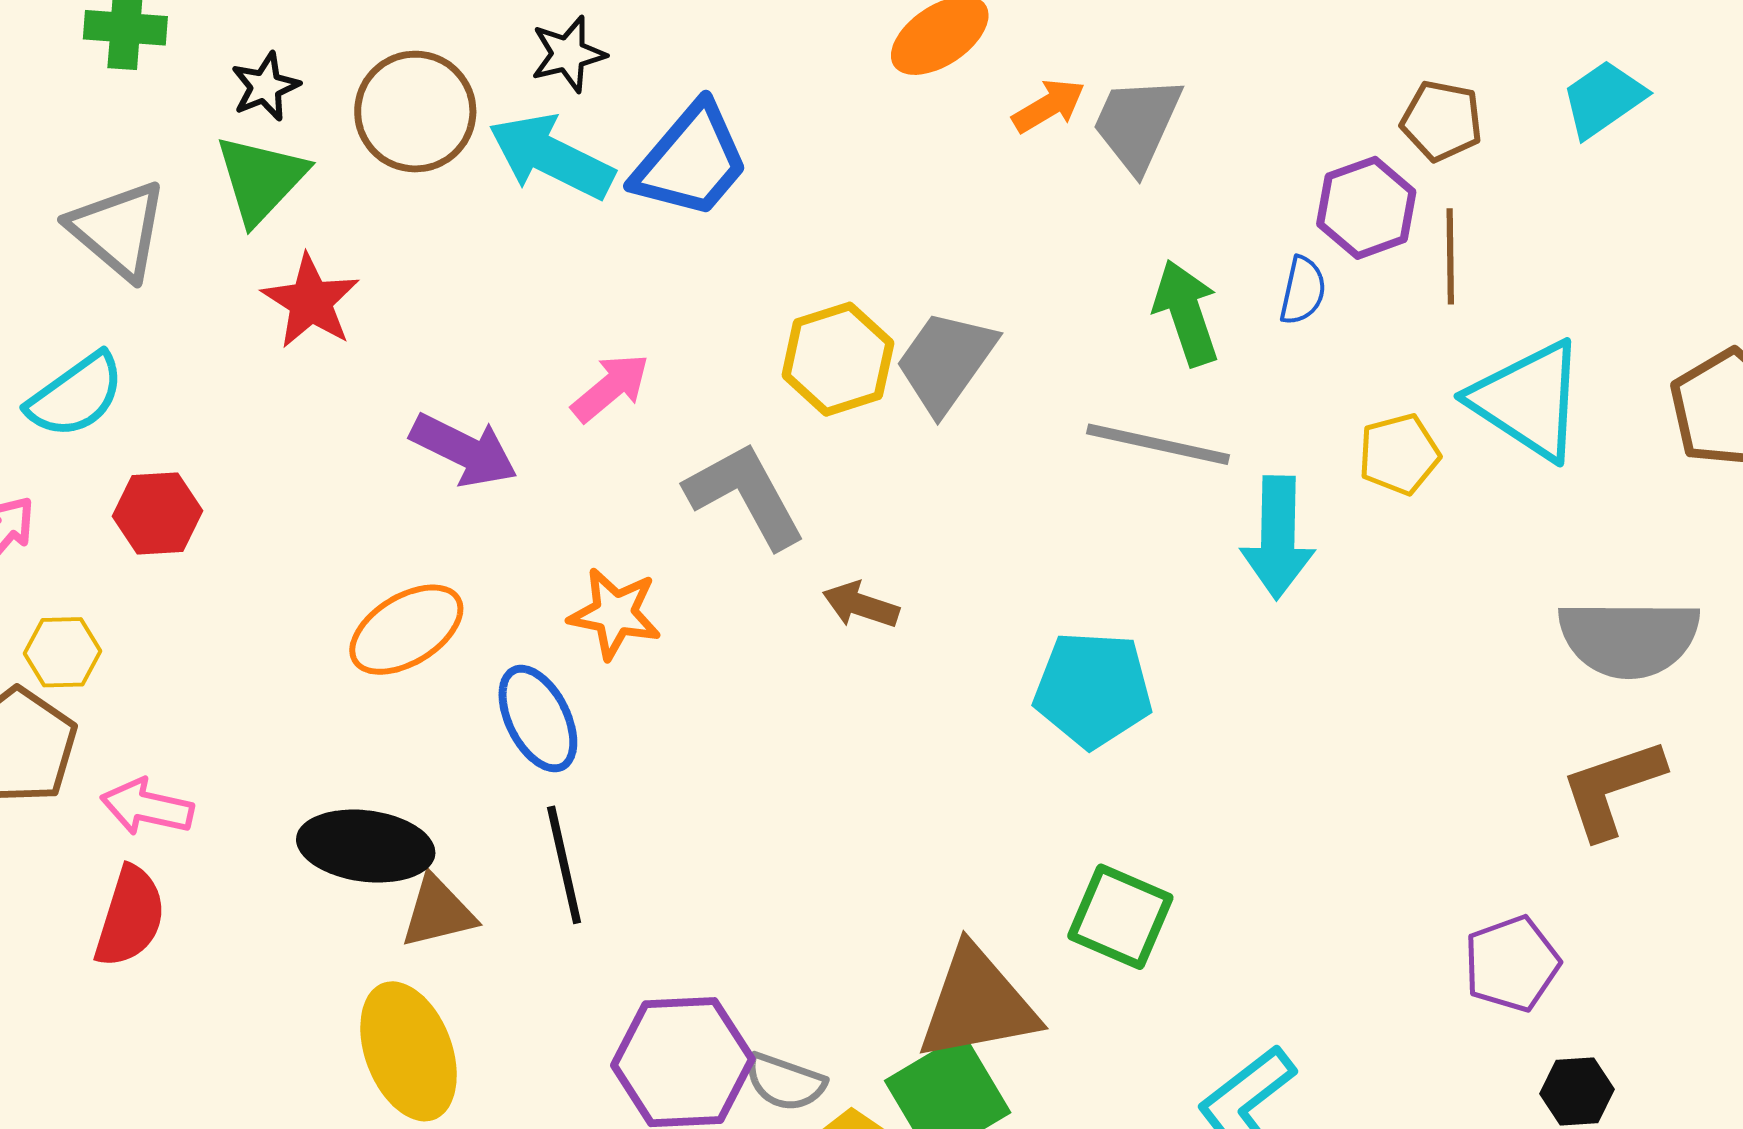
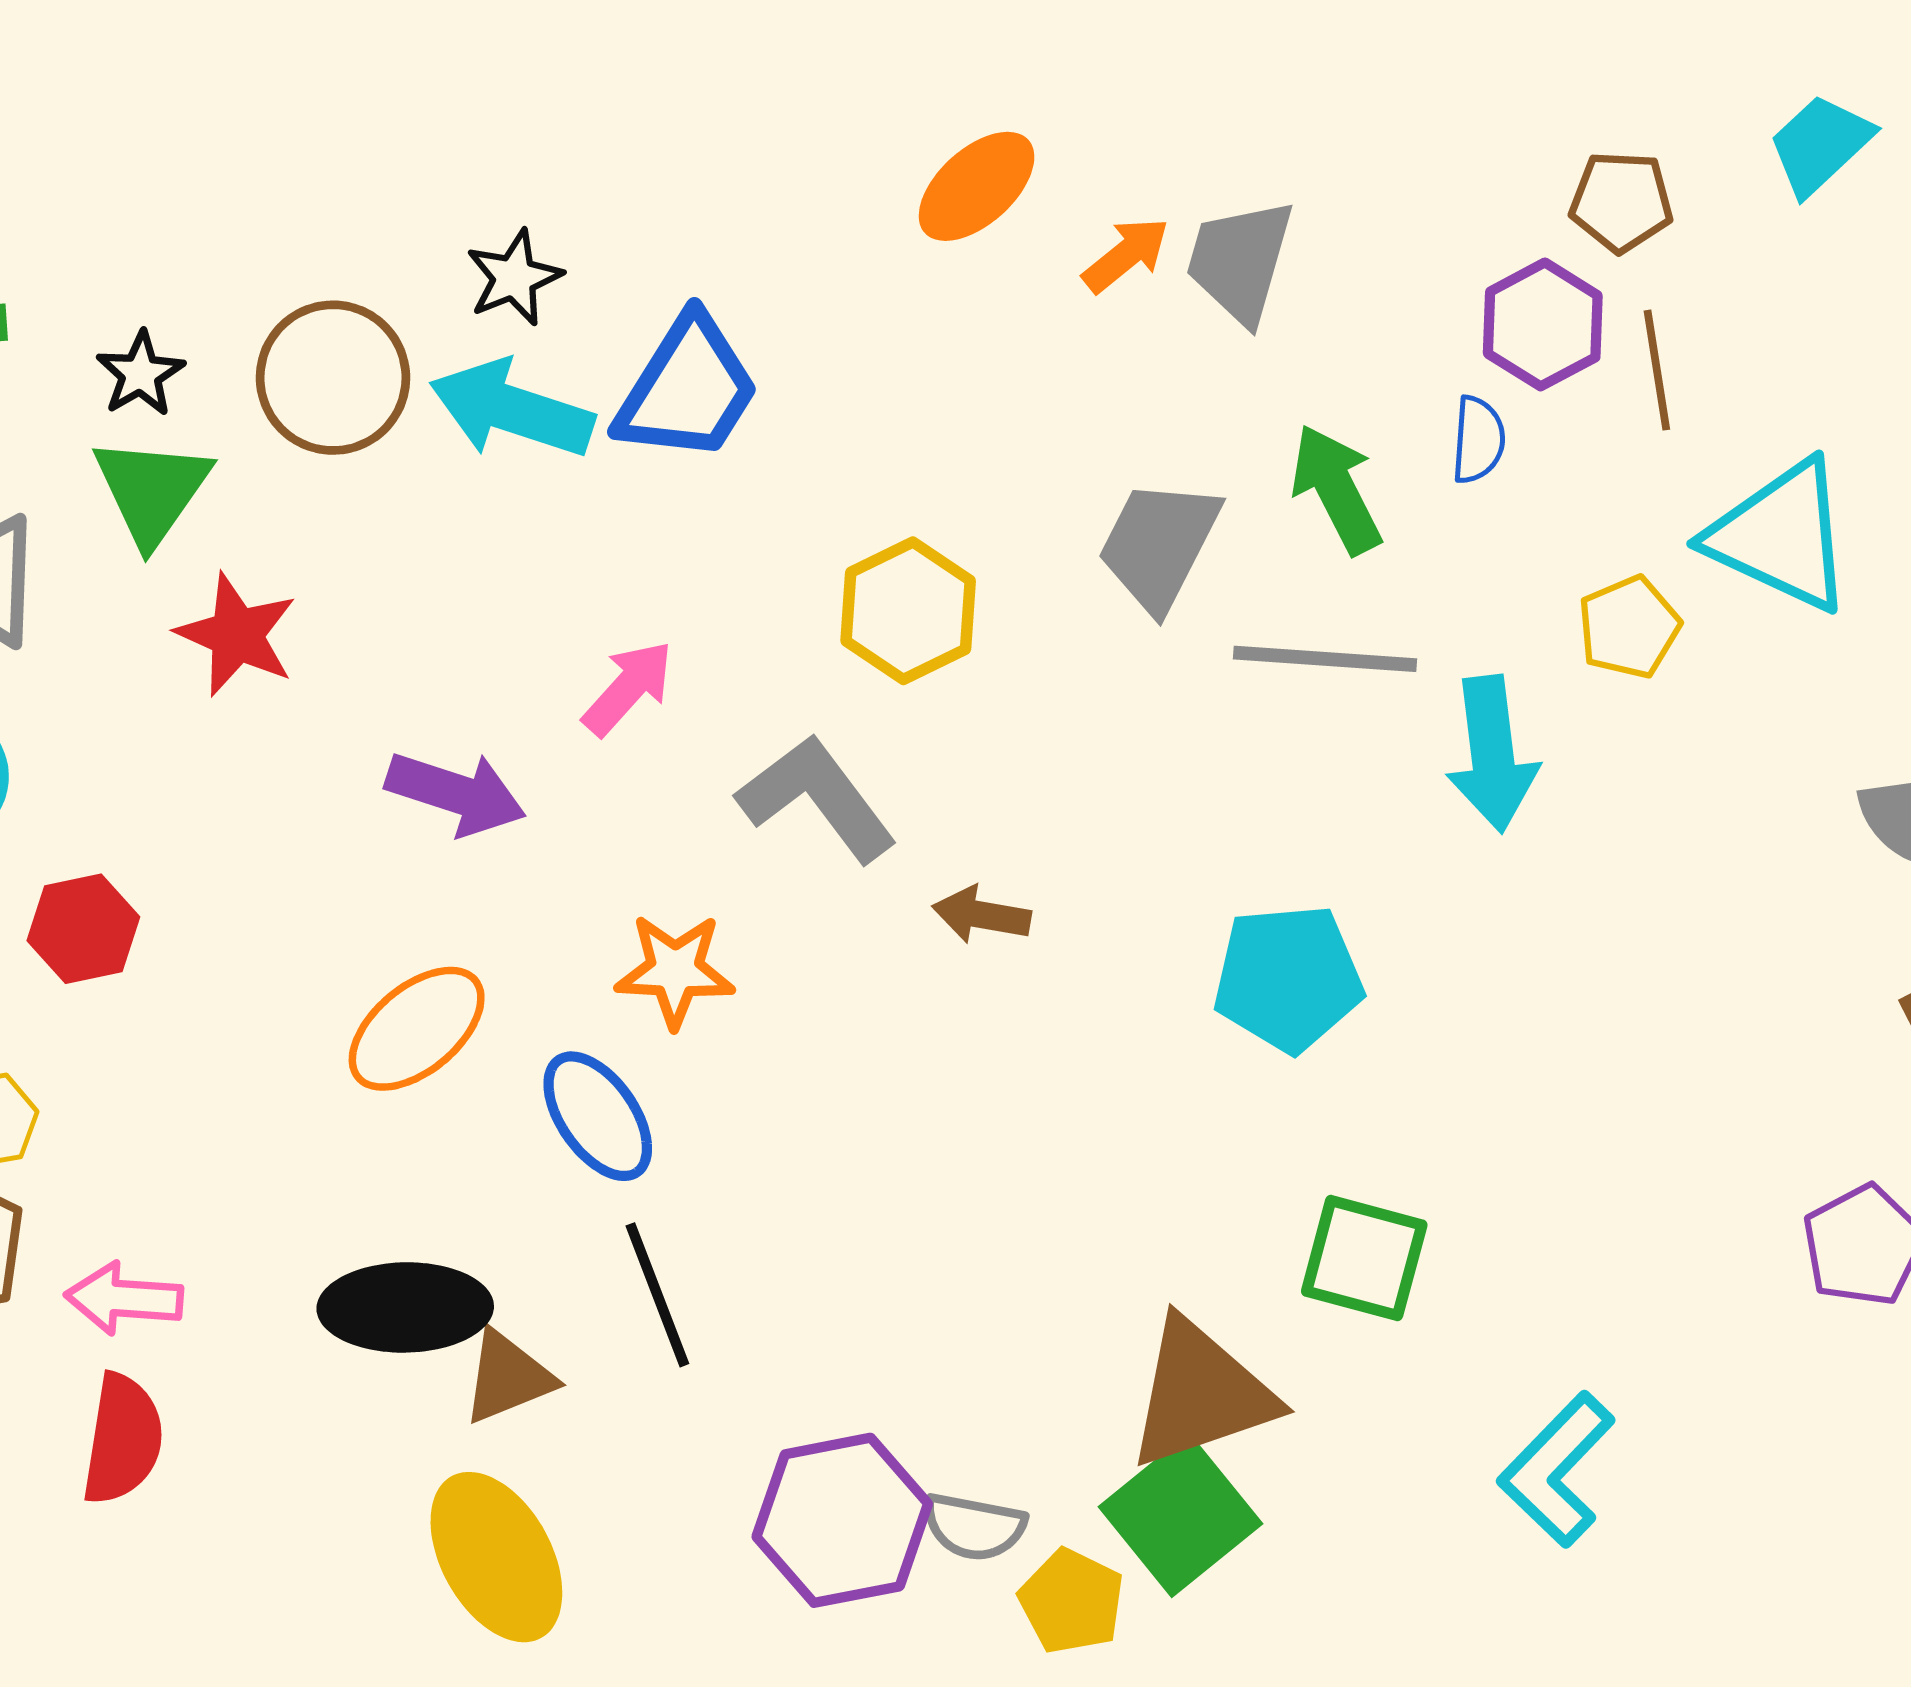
gray trapezoid: (946, 362) -> (1159, 545), moved

